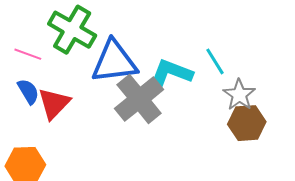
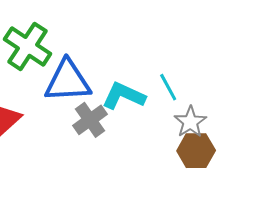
gray cross: (139, 99) -> (90, 120), size x0.7

